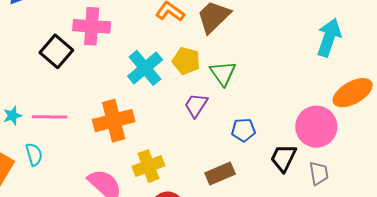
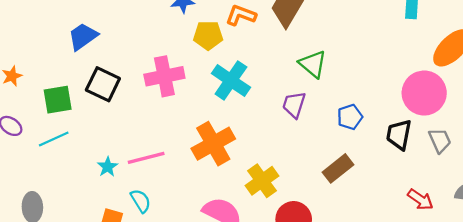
pink cross: (92, 26) -> (164, 76), moved
black square: (56, 51) -> (103, 84), moved
yellow pentagon: (186, 61) -> (208, 35), moved

